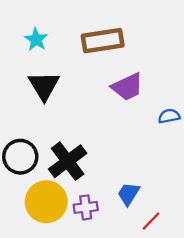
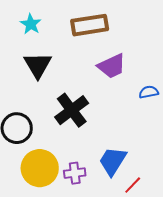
black cross: (68, 161) -> (72, 110), moved
blue trapezoid: (128, 194) -> (113, 161), size x1.4

